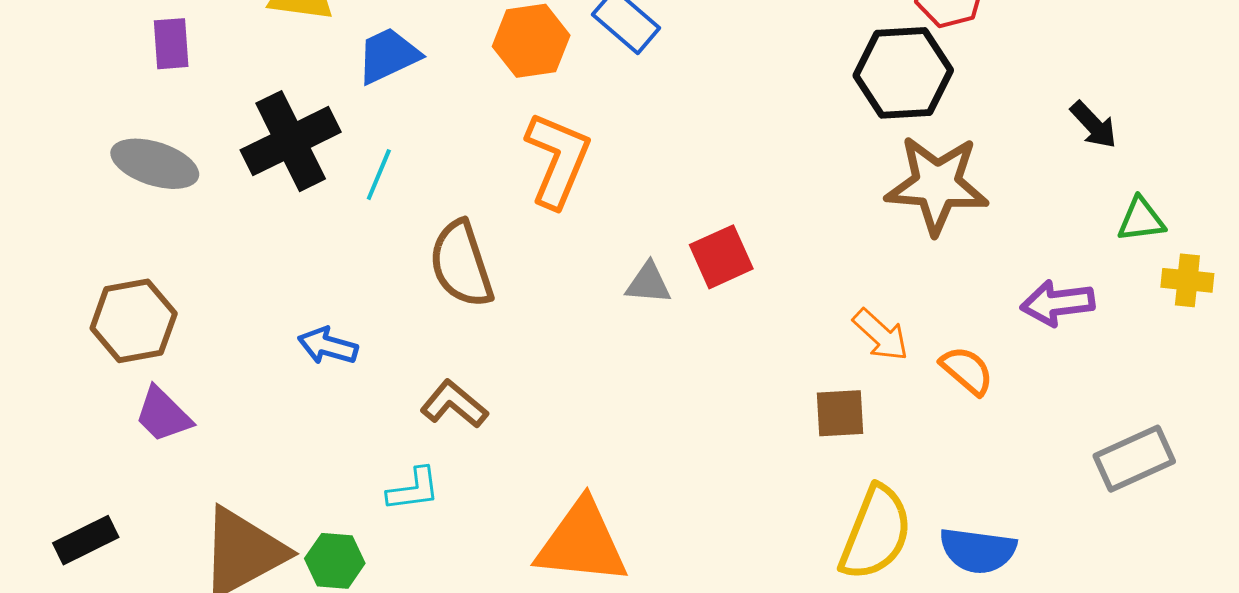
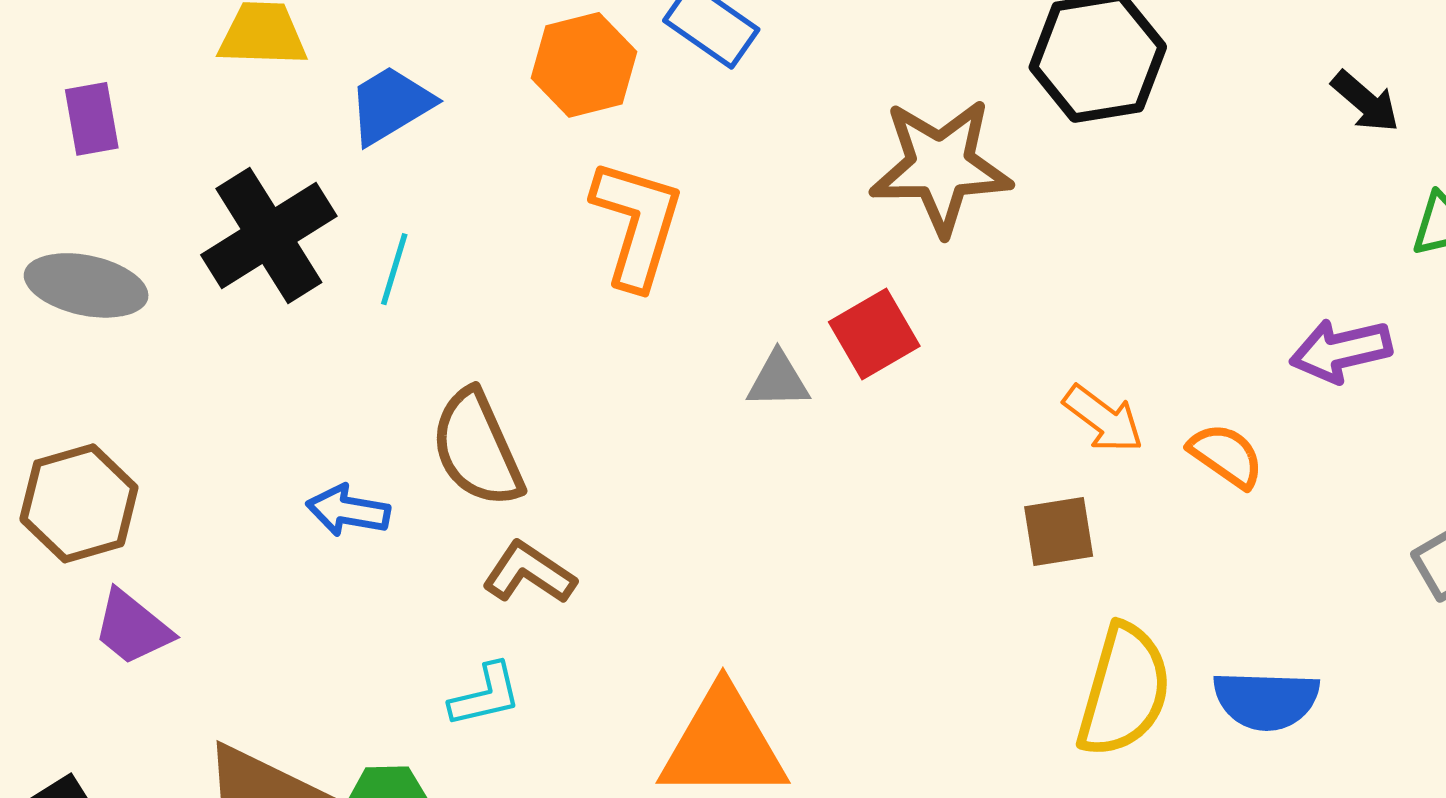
brown star: (937, 185) -> (941, 166), moved
brown semicircle: (461, 264) -> (477, 448), moved

